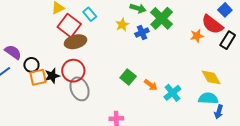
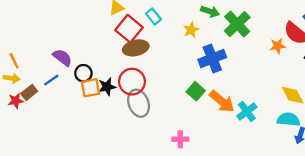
blue cross: (142, 33) -> (212, 58), moved, size x1.6
orange arrow: (151, 85) -> (222, 101), size x1.6

